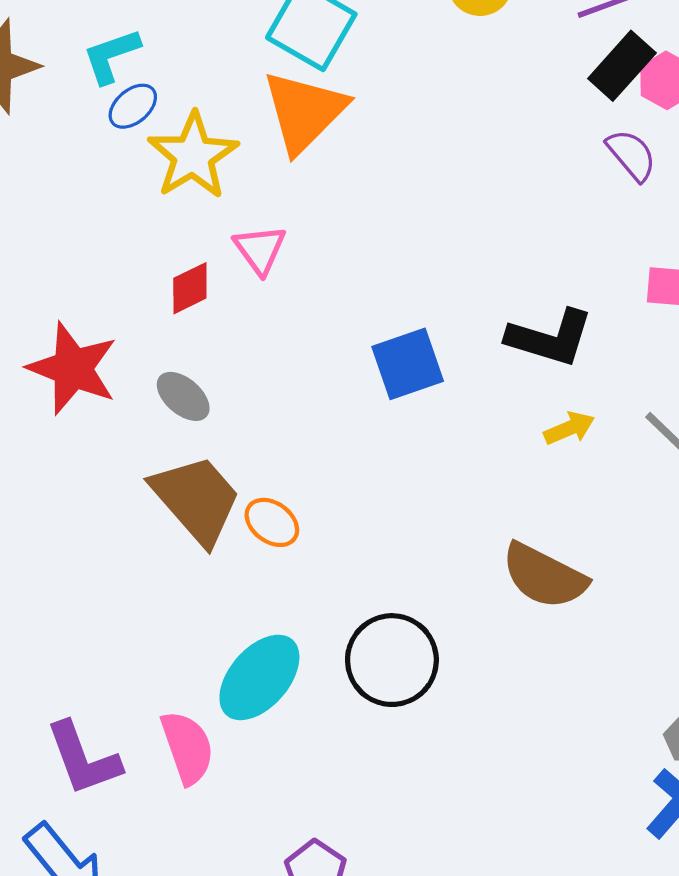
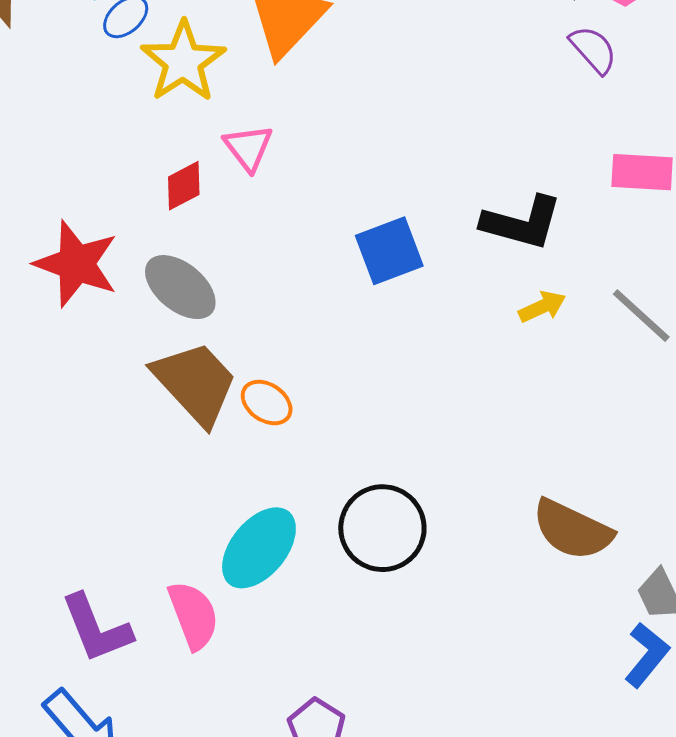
gray ellipse: (183, 396) -> (180, 287), size x1.4
brown semicircle: (544, 576) -> (572, 530), moved

